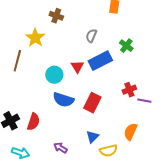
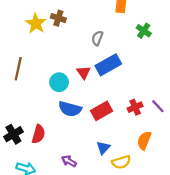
yellow star: (35, 38) -> (36, 23), moved
green cross: (126, 46) -> (144, 31), moved
red cross: (129, 90) -> (135, 107), moved
purple line: (144, 101) -> (158, 106), turned 40
red rectangle: (92, 103) -> (102, 111), turned 36

